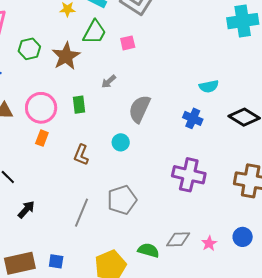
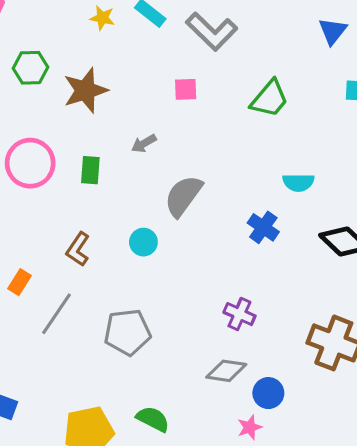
green trapezoid: (95, 32) -> (270, 99), moved
orange rectangle: (42, 138) -> (19, 282), moved
purple cross: (189, 175) -> (239, 314), size x0.6
gray line: (82, 213) -> (56, 314), moved
blue circle: (243, 237) -> (268, 393), moved
gray diamond: (178, 239) -> (226, 371), moved

